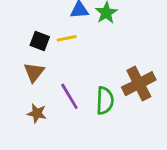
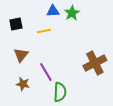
black square: (40, 41) -> (16, 24), moved, turned -32
green semicircle: (105, 101) -> (60, 92), moved

